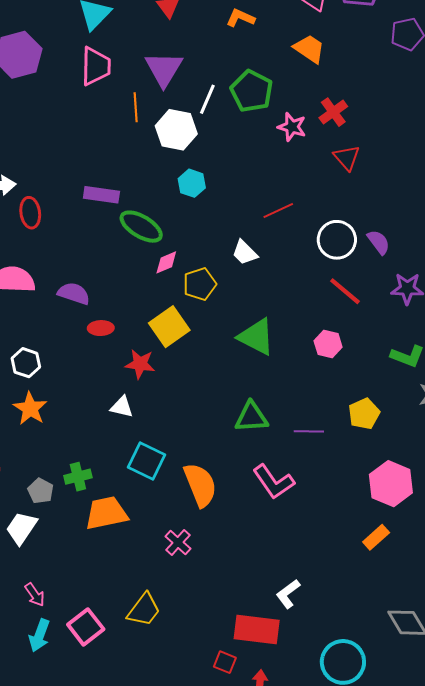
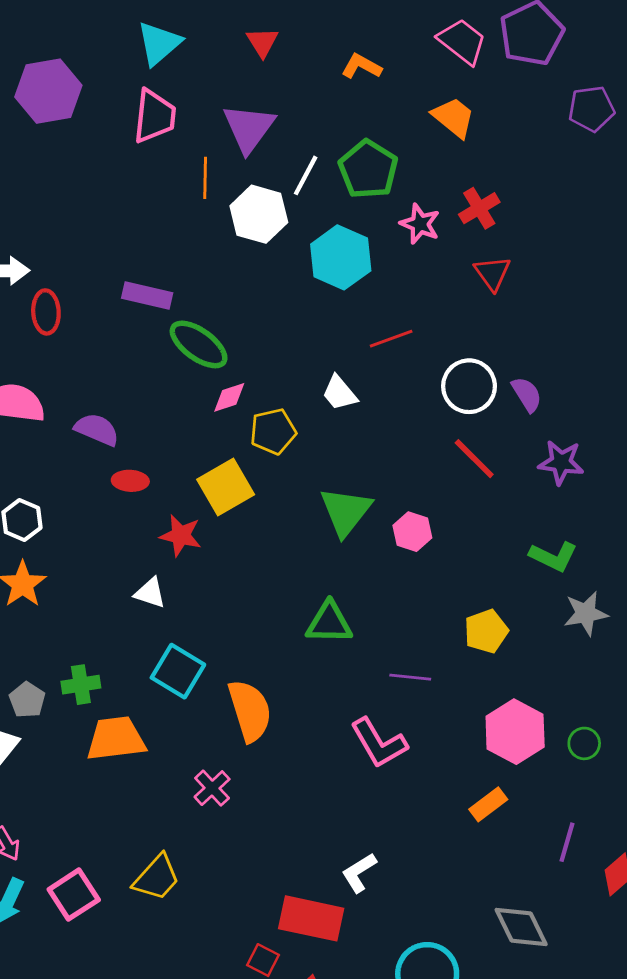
cyan hexagon: (192, 183) -> (341, 257), moved, size x1.6
green triangle: (256, 337) -> (346, 511), turned 36
pink hexagon: (328, 344) -> (412, 532), moved
purple line: (309, 431) -> (410, 677), moved
pink L-shape: (274, 482) -> (379, 743), moved

